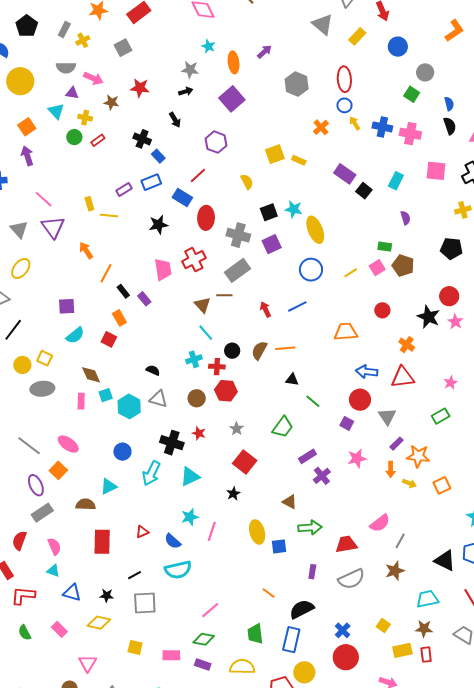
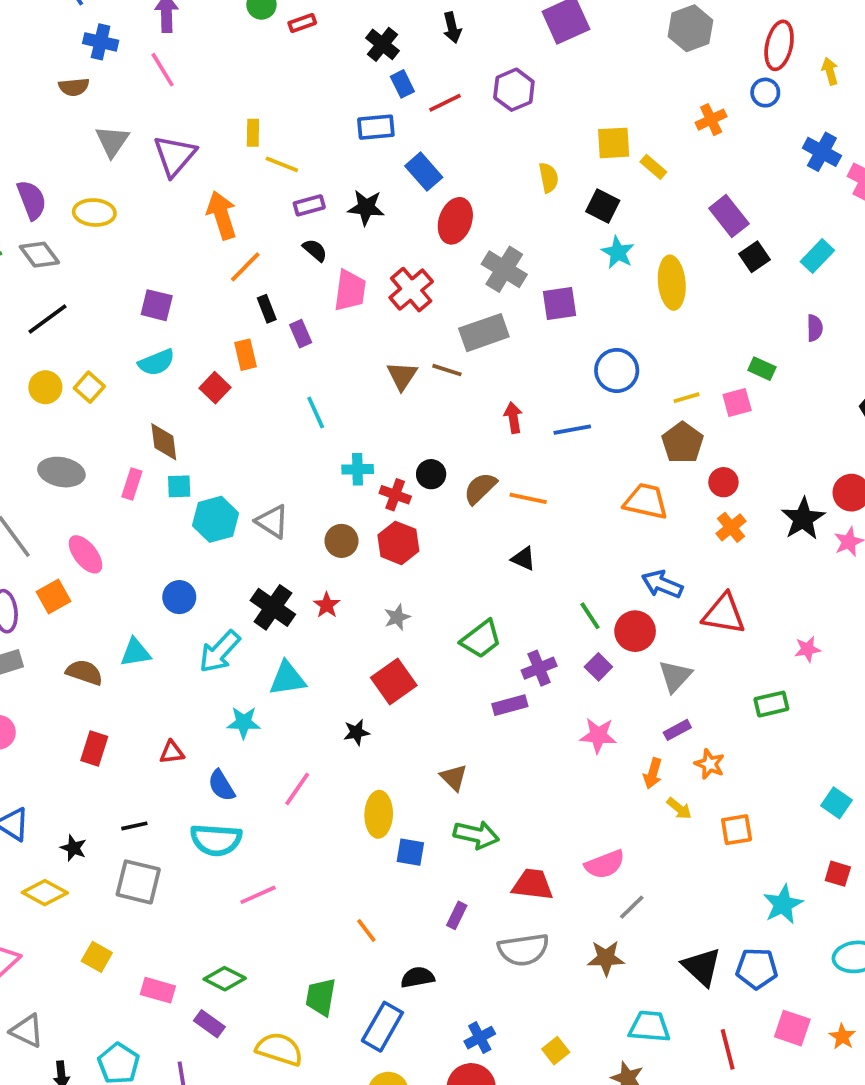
yellow arrow: (355, 123) -> (830, 71), moved
red line: (198, 176) -> (445, 103), moved
purple rectangle: (124, 189) -> (309, 205), moved
pink line: (44, 199) -> (163, 70), moved
black square: (269, 212) -> (603, 206), moved, turned 30
yellow ellipse: (315, 230) -> (672, 283), moved
orange arrow: (86, 250) -> (222, 215), size x1.4
red cross: (194, 260) -> (411, 290), turned -30
brown pentagon: (403, 265) -> (683, 443), moved
yellow ellipse: (21, 268) -> (94, 213), turned 40
cyan line: (206, 333) -> (316, 413), moved
orange cross: (407, 345) -> (731, 527), moved
black semicircle: (153, 370) -> (315, 250), moved
gray ellipse: (42, 389) -> (61, 472), moved
green line: (313, 401) -> (590, 616), moved
orange star: (418, 456) -> (710, 764), size x0.7
purple cross: (322, 476) -> (539, 668), moved
cyan star: (190, 517) -> (244, 723), moved
red rectangle: (102, 542) -> (94, 749), size x0.7
black semicircle: (302, 609) -> (418, 977), size x0.7
pink line: (210, 610) -> (258, 895), moved

